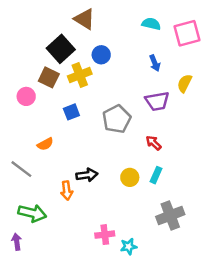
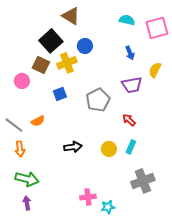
gray line: (21, 169) -> (14, 125), moved
orange arrow: (67, 190) -> (20, 149), moved
purple arrow: (17, 242) -> (27, 203), moved

